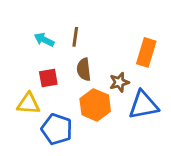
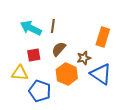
cyan arrow: (44, 40) -> (31, 28), size x1.5
brown semicircle: (84, 69) -> (59, 49), turned 49
blue triangle: (143, 105) -> (101, 74), turned 45

